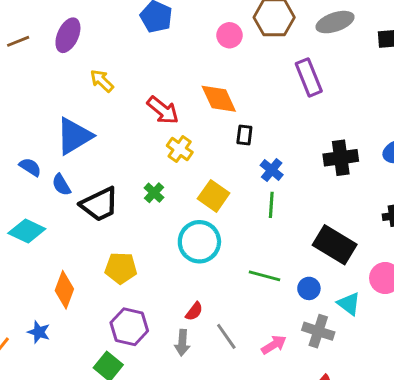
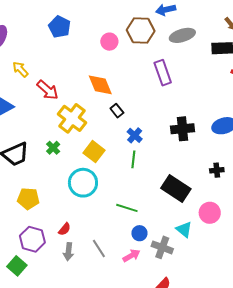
red arrow: (163, 110) -> (48, 90), moved
black rectangle: (244, 135) -> (117, 111), turned -48
yellow cross: (180, 149) -> (72, 118), size x1.6
blue circle: (309, 288) -> (139, 233), moved
red semicircle: (194, 311) -> (65, 229), moved

